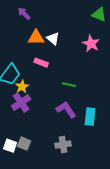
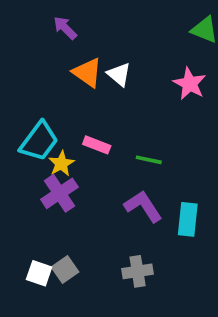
orange triangle: (36, 38) -> (87, 72), turned 36
pink rectangle: (41, 63) -> (97, 145), moved
gray square: (24, 144) -> (65, 270), turned 32

